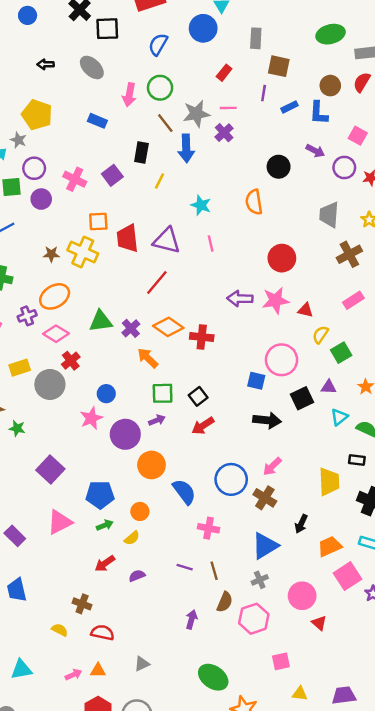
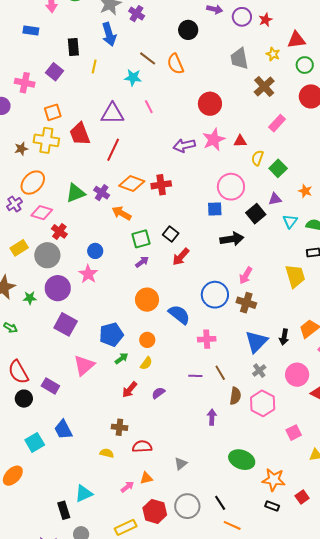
brown line: (165, 123) -> (148, 58), moved
red trapezoid: (127, 238) -> (80, 134), moved
purple circle: (125, 434) -> (58, 288), moved
black arrow: (301, 524) -> (284, 337), moved

